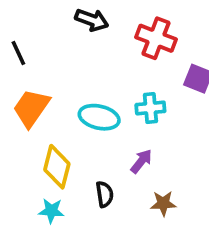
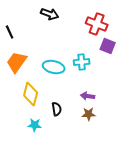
red cross: (156, 38) -> (97, 24), moved
purple arrow: (141, 161) -> (88, 96), moved, turned -120
cyan star: (51, 211) -> (35, 125), moved

